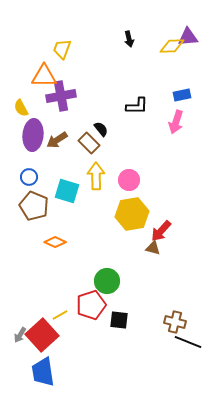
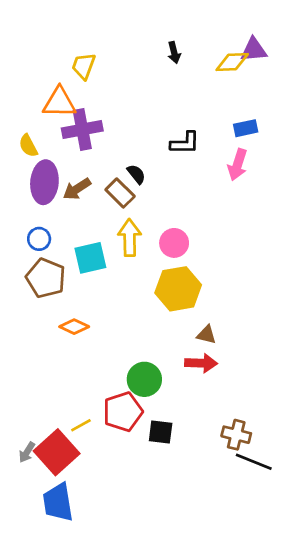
cyan square: (67, 191) -> (90, 258), turned -30
red arrow: (161, 231) -> (201, 363), moved, turned -130

